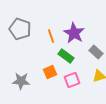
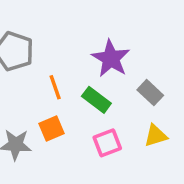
orange line: (51, 36) -> (55, 87), moved
orange square: (50, 72) -> (52, 129), moved

